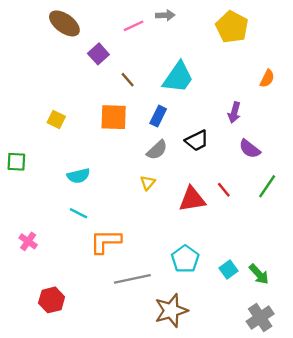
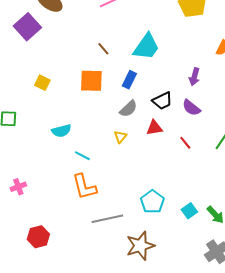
purple square: (98, 54) -> (27, 27), moved, size x1.5
purple semicircle: (250, 149) -> (191, 108), moved
red triangle: (192, 199) -> (154, 128), moved, size x0.7
cyan line: (79, 213) -> (82, 156), moved
pink cross: (28, 241) -> (18, 187), turned 35
orange L-shape: (105, 241) -> (84, 187), turned -104

